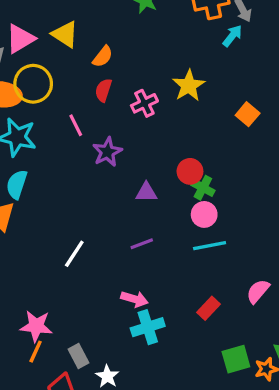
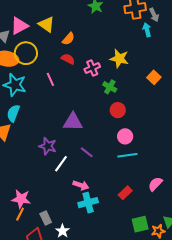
cyan arrow: (232, 36) -> (147, 30), turned -56
yellow star: (189, 86) -> (119, 59), turned -30
red semicircle: (103, 90) -> (68, 59), turned 96
purple star: (107, 152) -> (48, 146), moved, turned -30
green cross: (203, 188) -> (110, 87), moved
purple triangle: (146, 192) -> (73, 122), moved, size x1.5
purple line: (142, 244) -> (87, 152), turned 56
white line: (74, 254) -> (61, 164), moved

